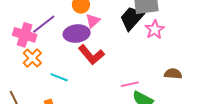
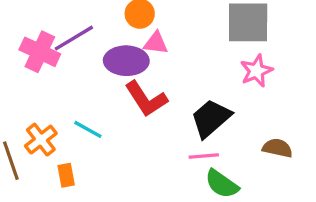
black trapezoid: (132, 18) -> (211, 118), moved
pink triangle: (93, 21) -> (156, 43), turned 42
orange cross: (32, 58) -> (41, 140), moved

